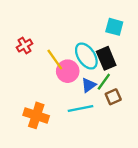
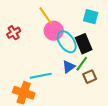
yellow line: (55, 59) -> (46, 16), moved
pink circle: (68, 71) -> (54, 31), moved
cyan line: (80, 108) -> (41, 76), moved

